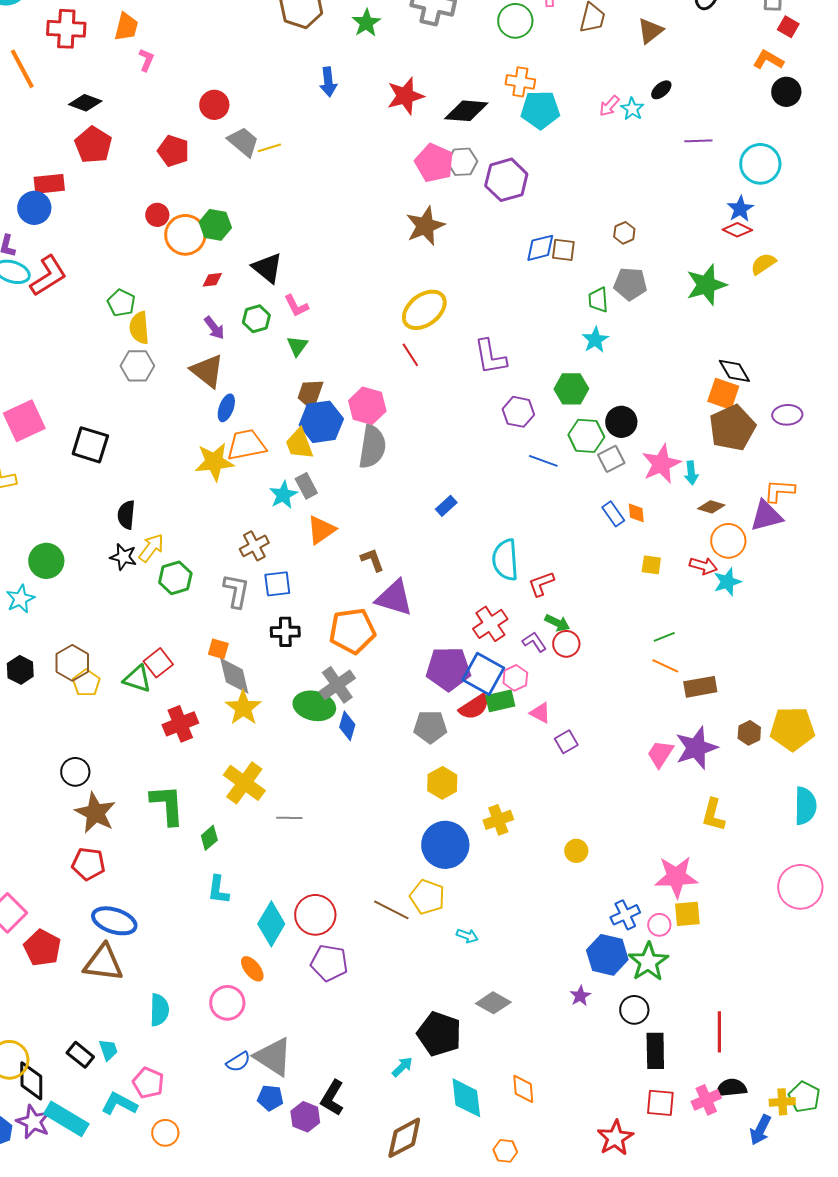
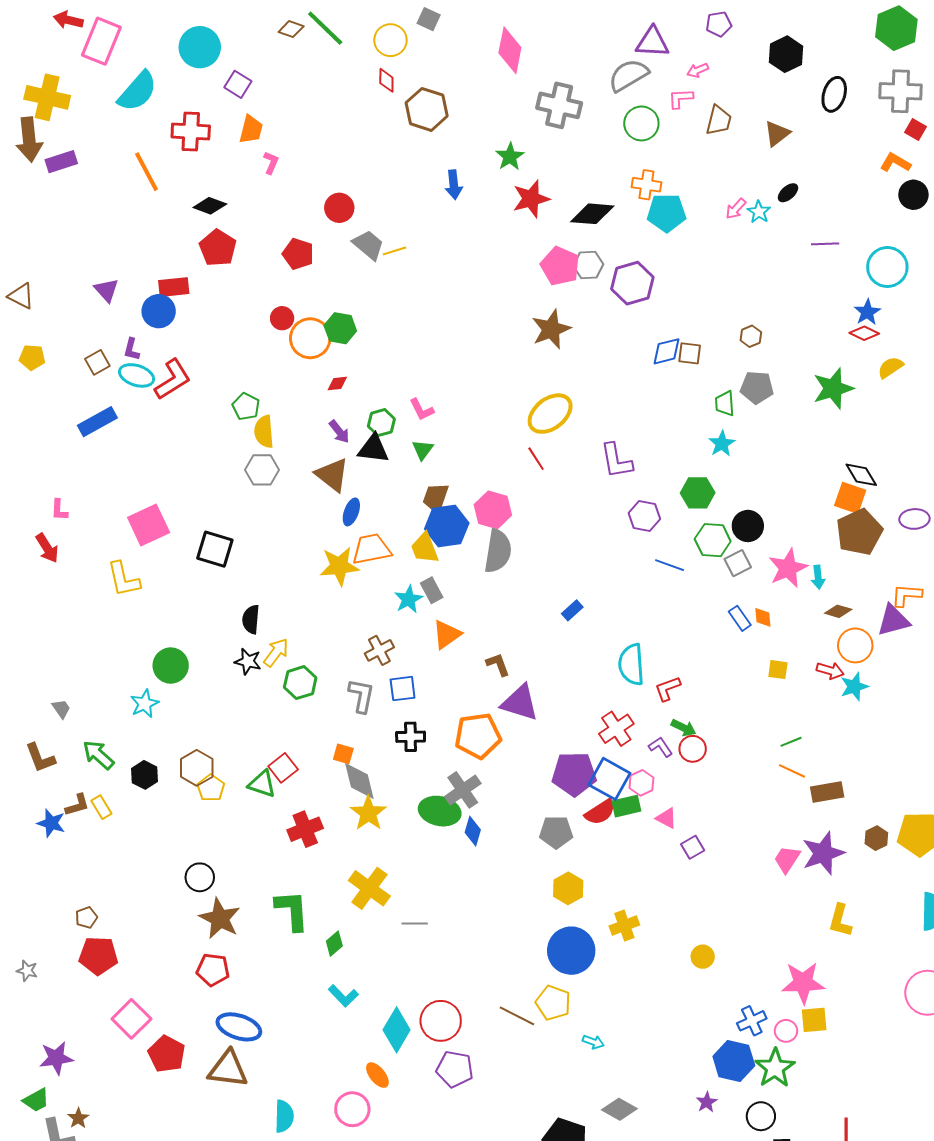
green star: (366, 23) -> (510, 157), moved
black triangle: (267, 268) -> (373, 449), moved, turned -32
cyan L-shape: (218, 890) -> (343, 996), turned -52

